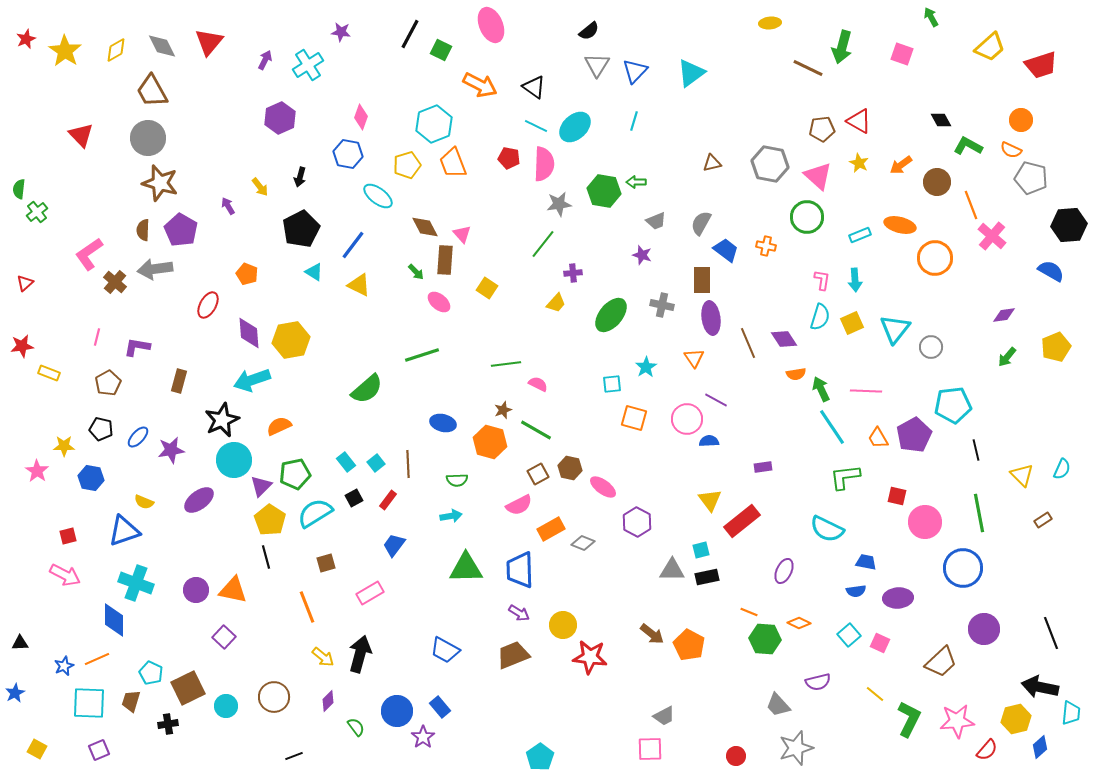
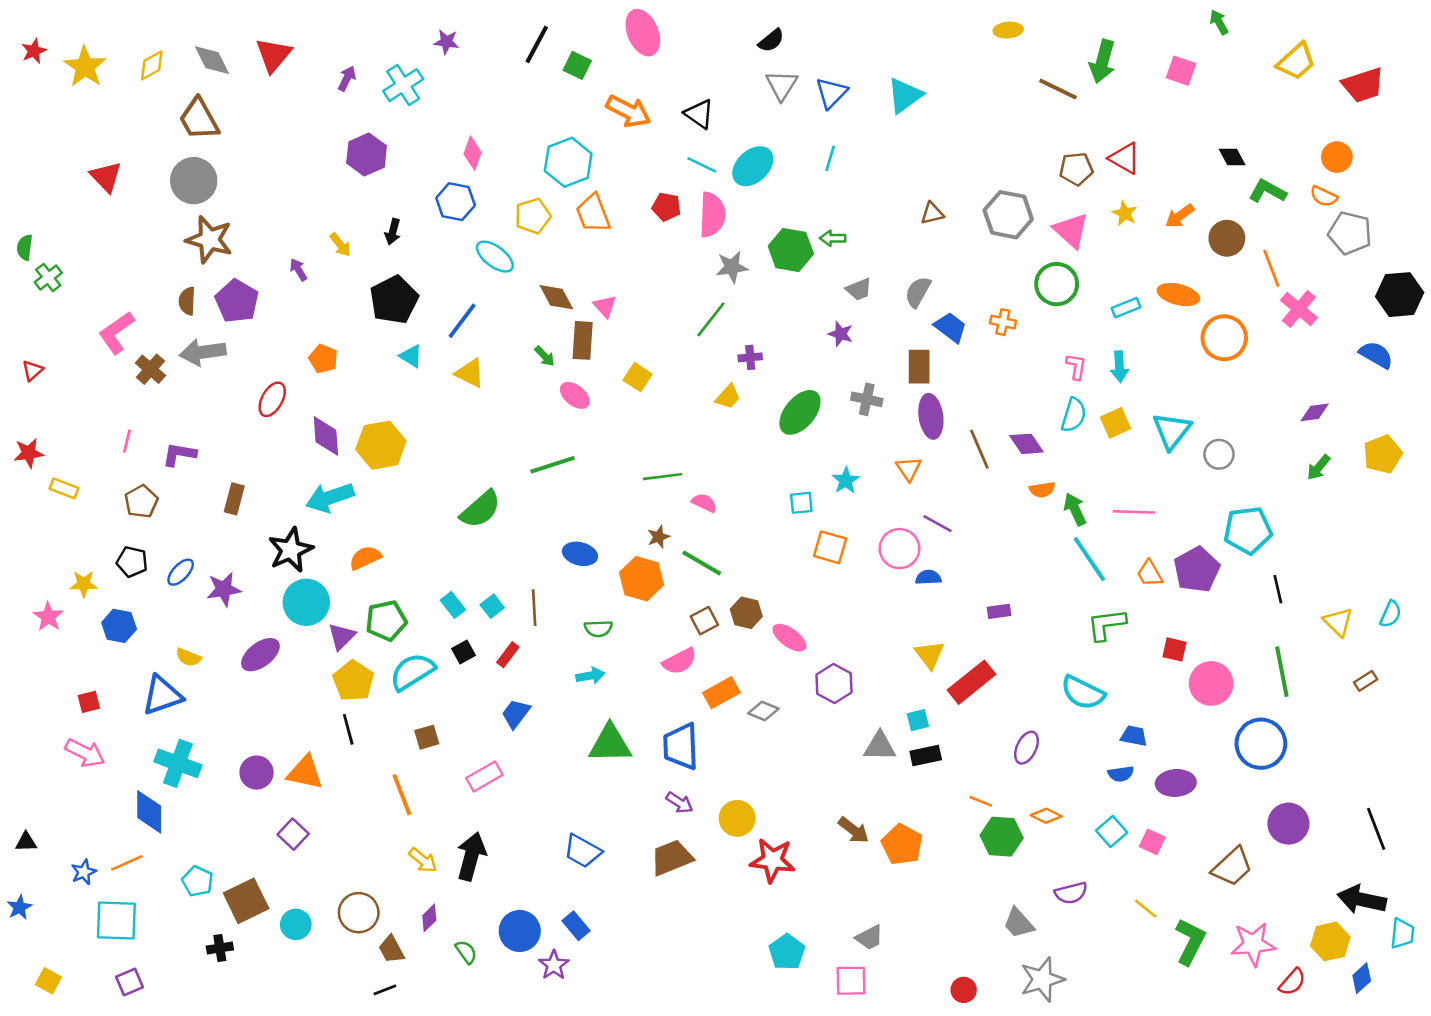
brown trapezoid: (131, 701) -> (391, 949), moved, turned -45
cyan pentagon: (540, 757) -> (787, 952), moved

